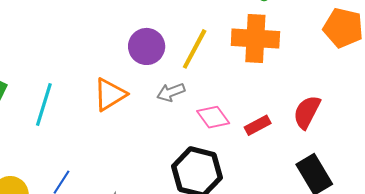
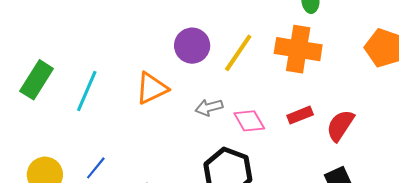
gray arrow: (171, 92) -> (209, 107), moved
red rectangle: (258, 125) -> (300, 115), moved

